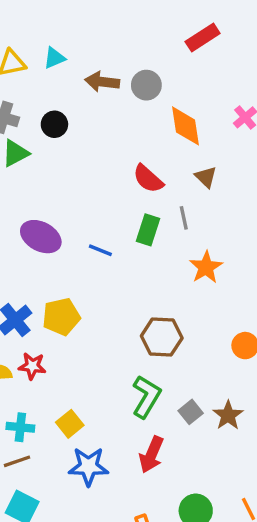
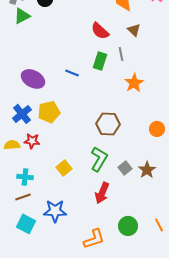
purple ellipse: (41, 237) -> (33, 79), moved
yellow square: (70, 424) -> (64, 168), moved
blue star: (88, 466) -> (55, 211), moved

